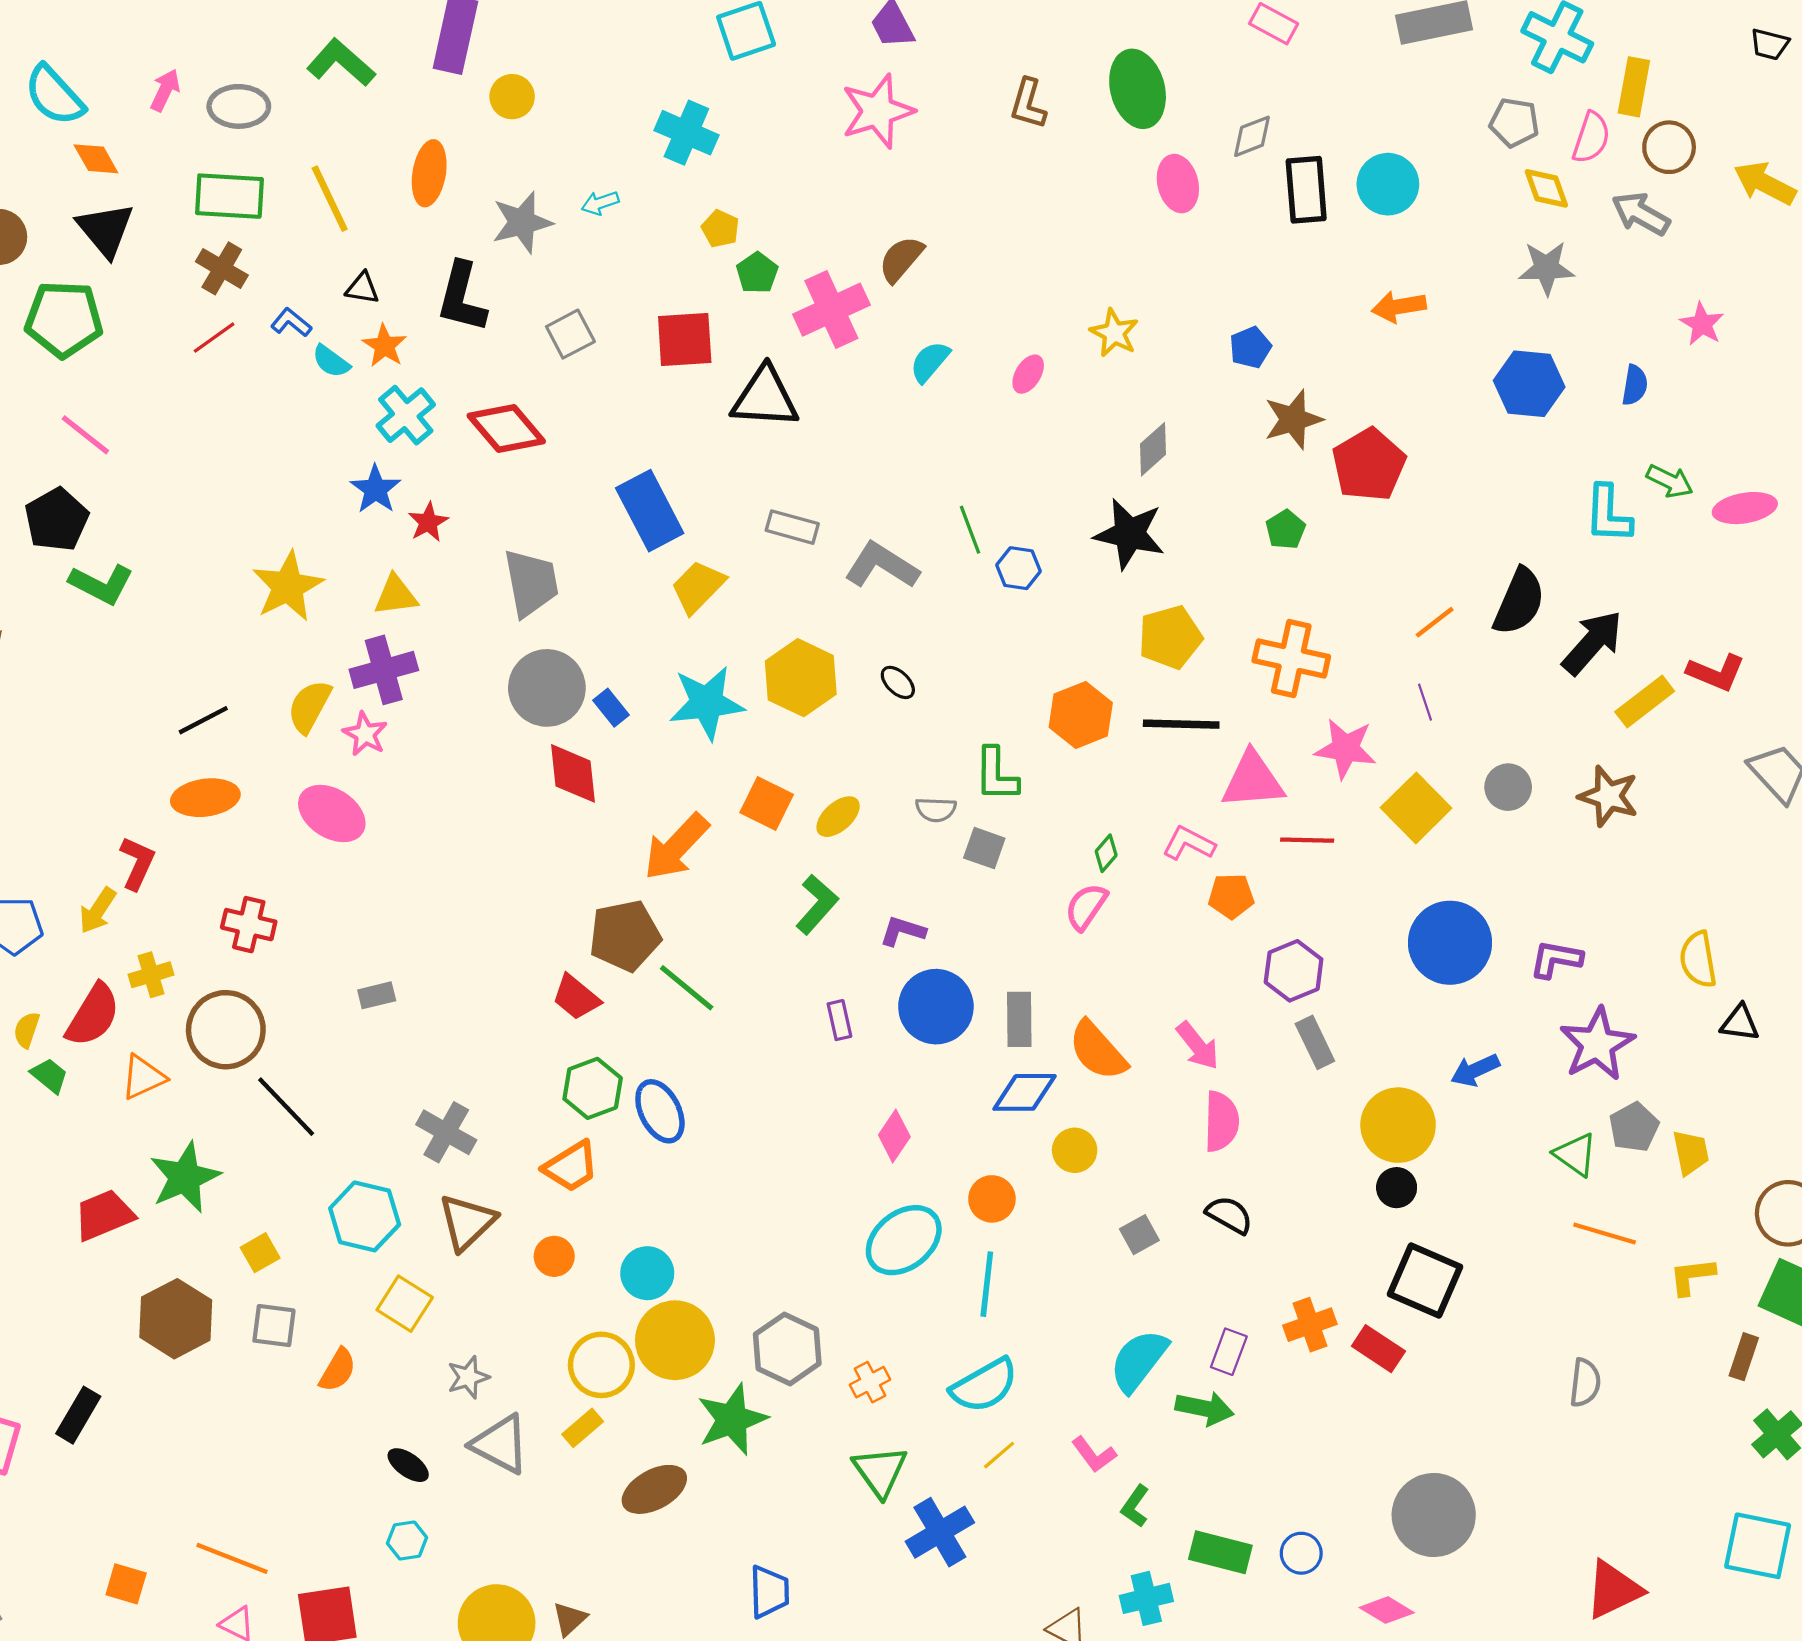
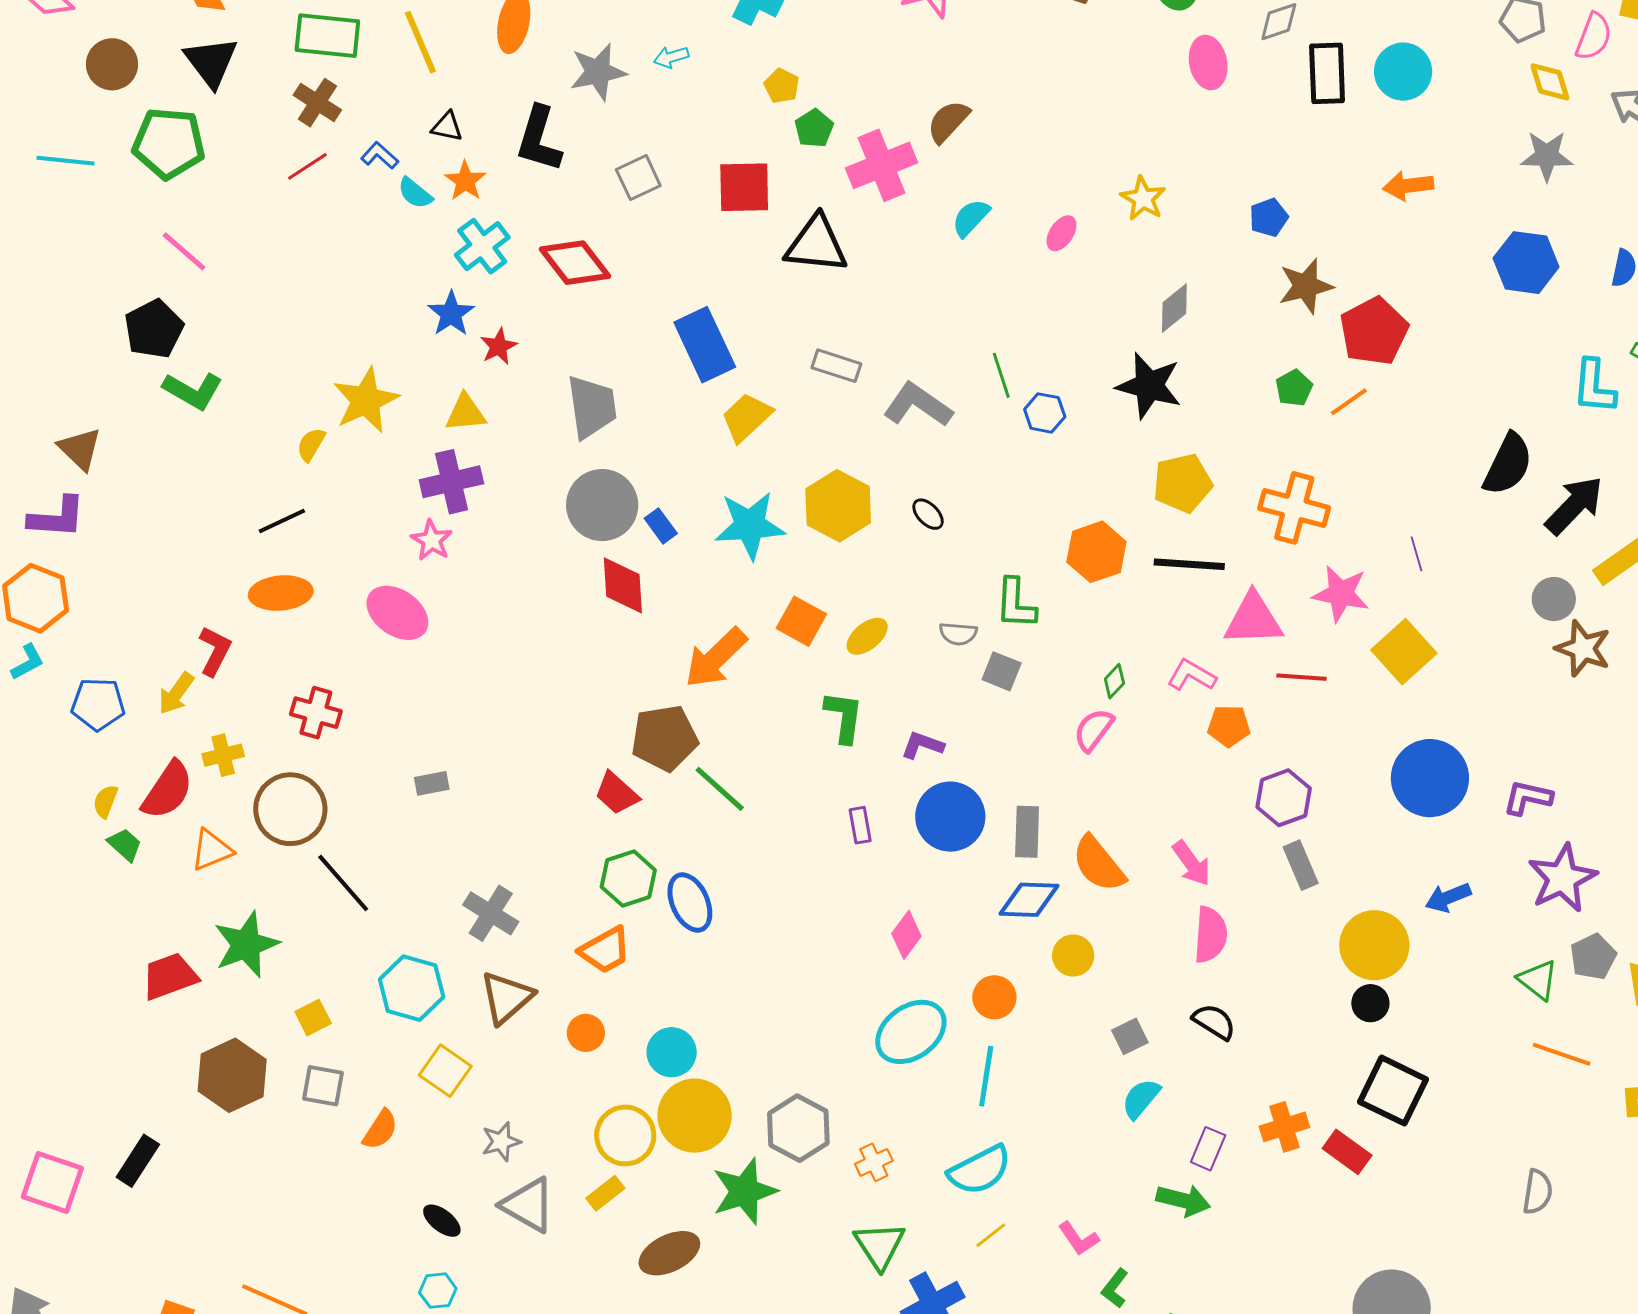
orange line: (1435, 622) -> (1349, 402), moved
yellow semicircle: (309, 706) -> (311, 444), moved, size x0.7
gray circle: (1508, 787) -> (1554, 599), moved
green L-shape: (817, 904) -> (844, 717), turned -36
cyan semicircle: (1139, 1361) -> (1141, 1099), moved, size x0.7

